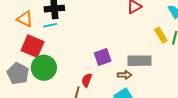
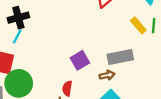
cyan line: (50, 25) -> (17, 36), turned -40

